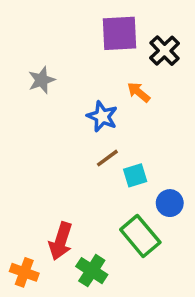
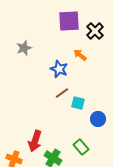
cyan square: (135, 175) -> (78, 103), turned 32
green rectangle: (140, 236) -> (81, 147), moved, size x0.7

